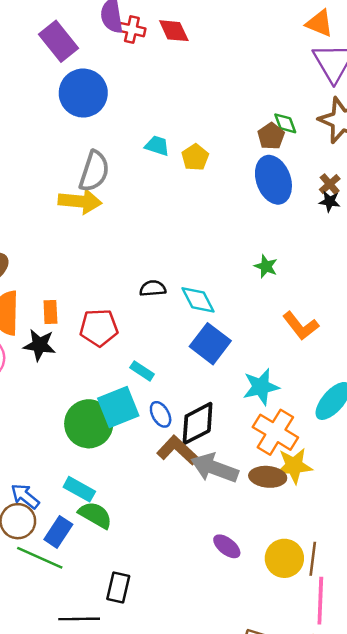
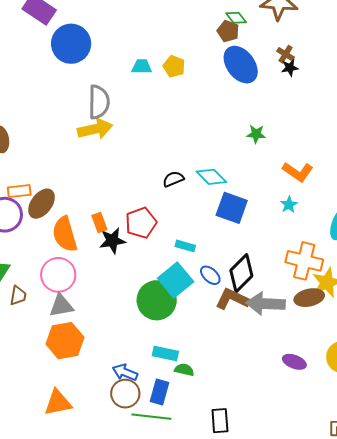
black star: (39, 345) -> (112, 241), moved
cyan star: (261, 387) -> (289, 205), moved, size x0.6
green semicircle: (95, 515) -> (184, 370), size x0.7

